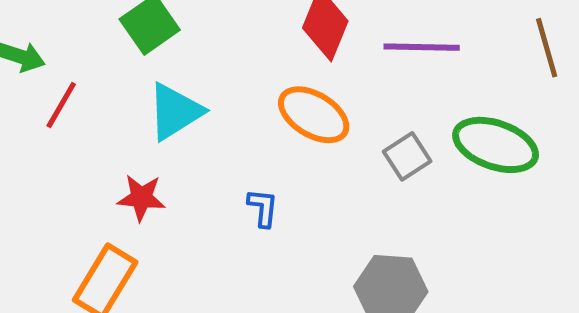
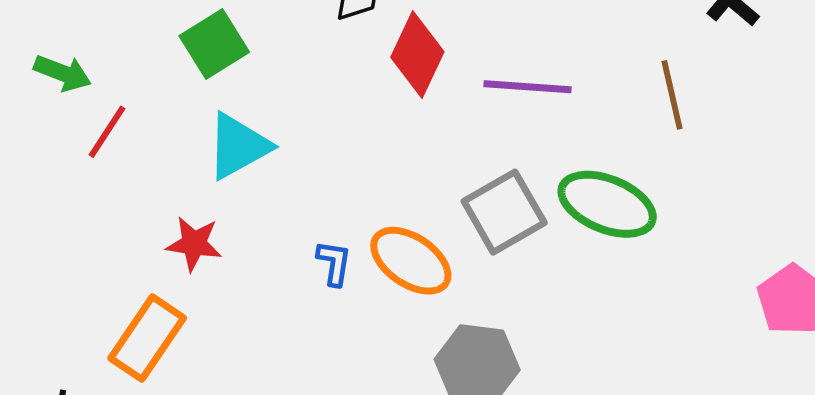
orange ellipse: (314, 115) -> (411, 261), moved
gray square: (407, 156) -> (504, 212), size x1.5

